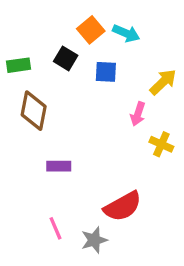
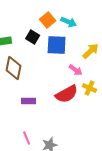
blue square: (106, 72) -> (57, 45), size x1.5
pink arrow: (138, 114) -> (76, 70), turned -72
red semicircle: (123, 206) -> (67, 94), moved

